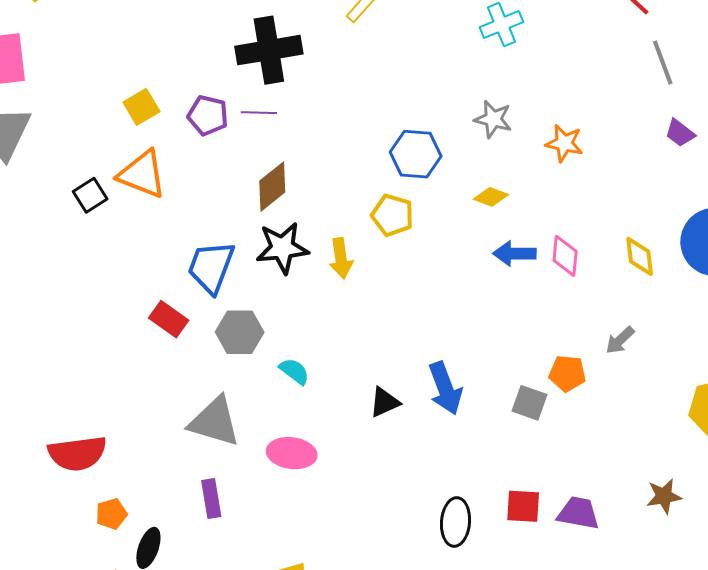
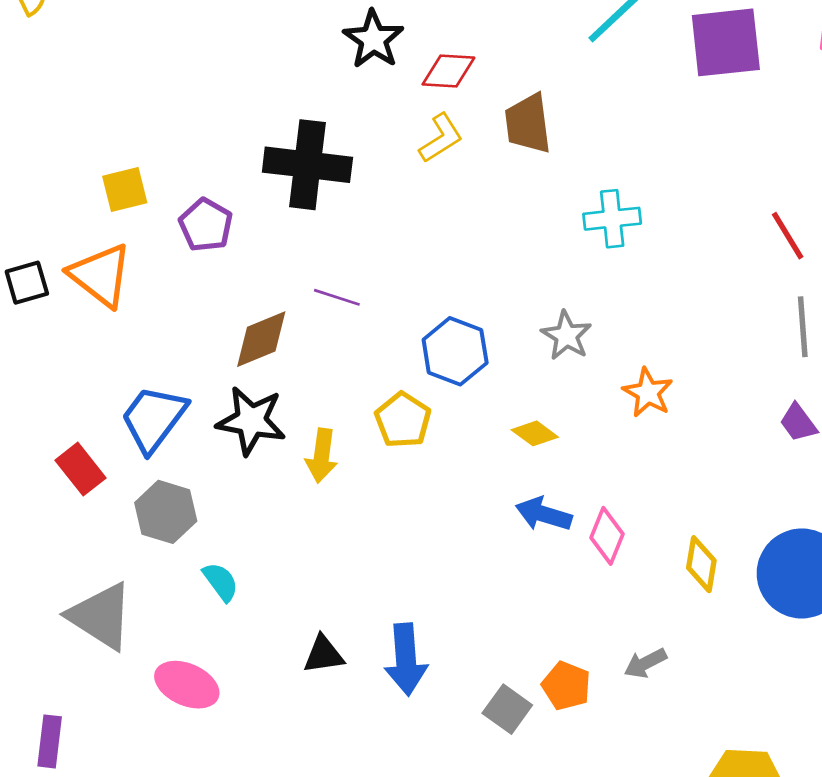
purple line: (259, 113) -> (337, 297), moved
purple rectangle: (211, 498) -> (50, 741), moved

